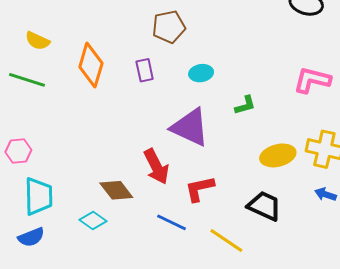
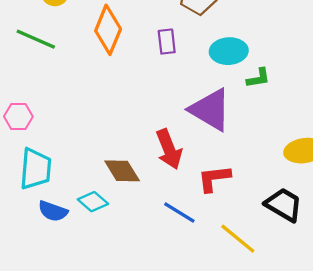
cyan ellipse: (201, 73) -> (229, 51), size x1.4
green L-shape: (245, 105) -> (258, 78), moved
blue semicircle: (31, 237) -> (53, 211), moved, turned 36

